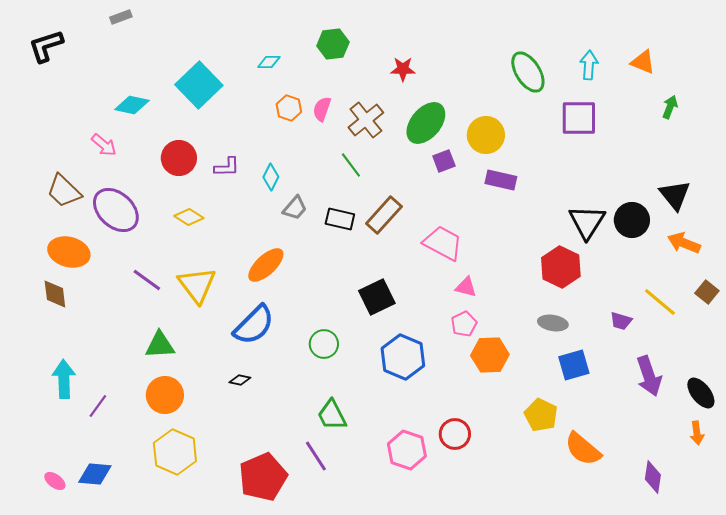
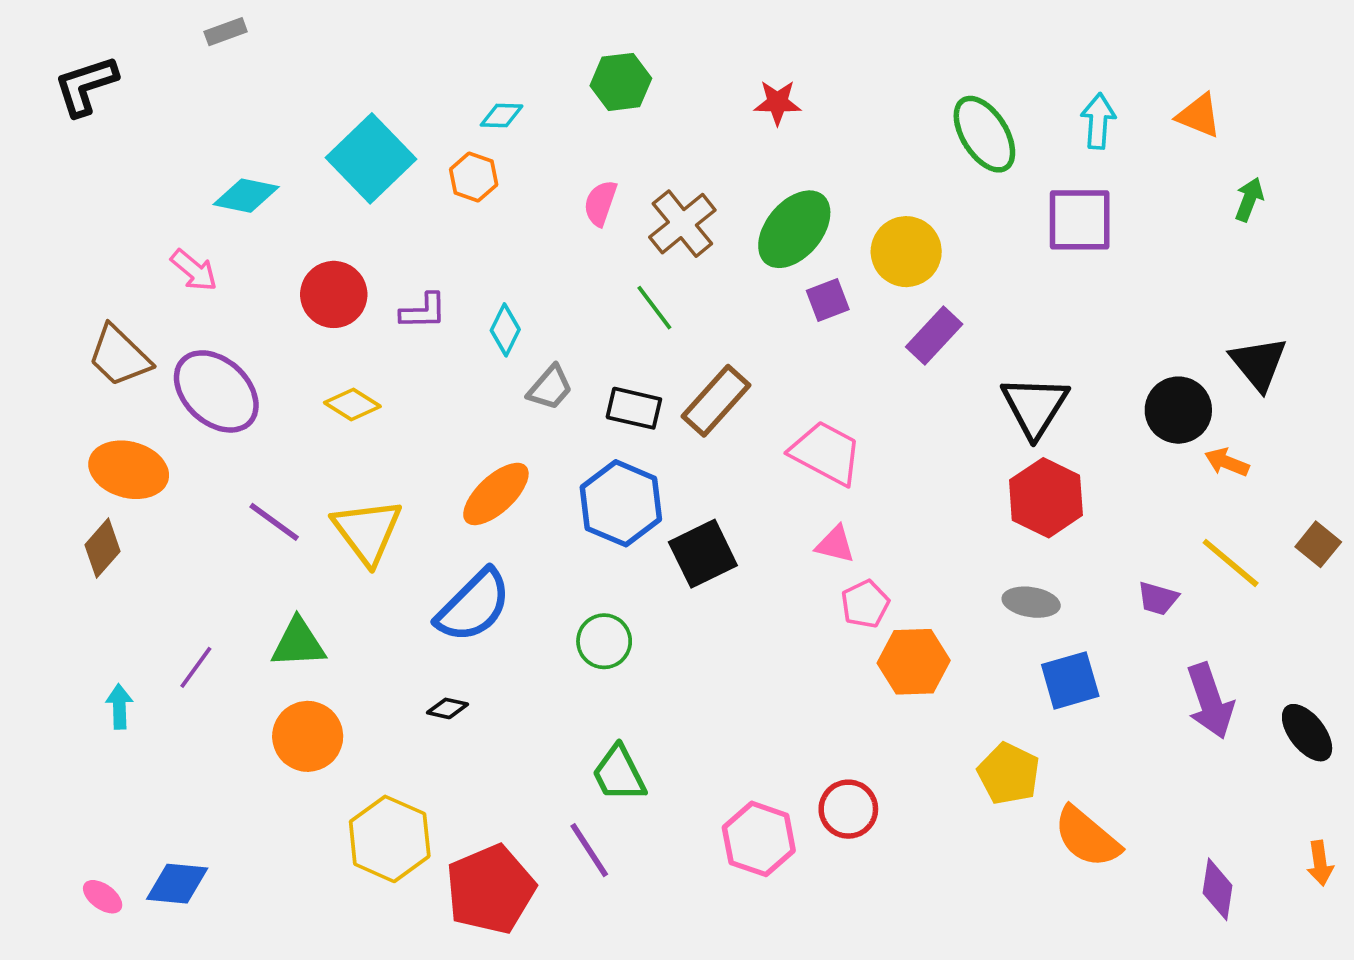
red star: (403, 69) -> (777, 102), moved
orange hexagon: (289, 108) -> (474, 177), moved
purple rectangle: (501, 180) -> (934, 336), turned -60
black triangle: (587, 222) -> (1035, 406), moved
orange arrow: (684, 243) -> (1227, 462), moved, size x0.7
pink triangle: (466, 287) -> (835, 544), moved
brown diamond: (55, 294) -> (103, 548), turned 48
blue hexagon: (403, 357) -> (621, 503), moved
cyan arrow: (64, 379) -> (119, 707), size x0.6
purple line: (98, 406) -> (196, 667), moved
orange arrow: (697, 433) -> (1320, 863), moved
yellow hexagon: (175, 452) -> (390, 839), moved

